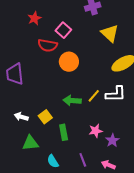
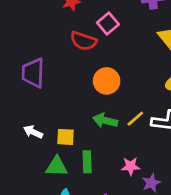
orange circle: (69, 62) -> (107, 81), moved
yellow square: (45, 117) -> (66, 137), turned 32
green triangle: (30, 143) -> (57, 166), moved

